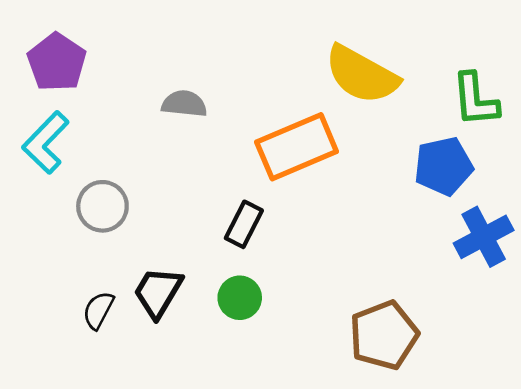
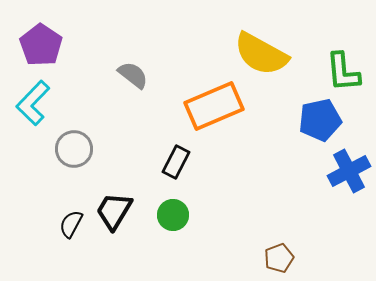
gray semicircle: (184, 104) -> (133, 75), turned 32
brown pentagon: (384, 335) -> (279, 258), moved, size x0.6

